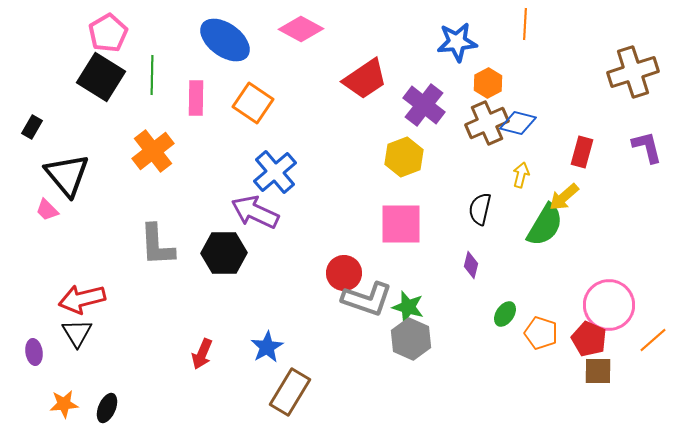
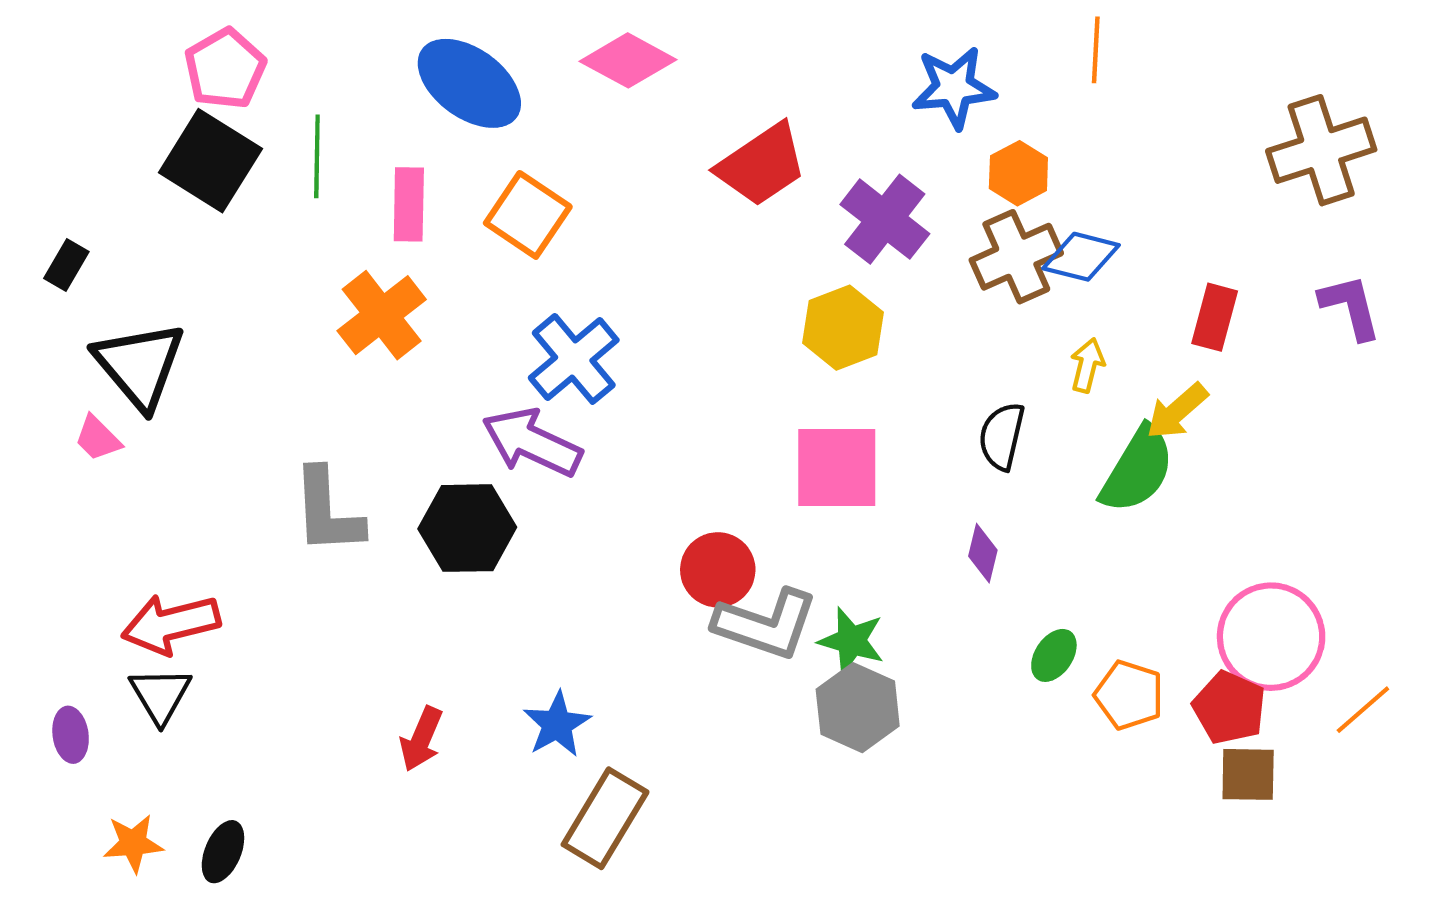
orange cross: (153, 151) -> (382, 315), moved

